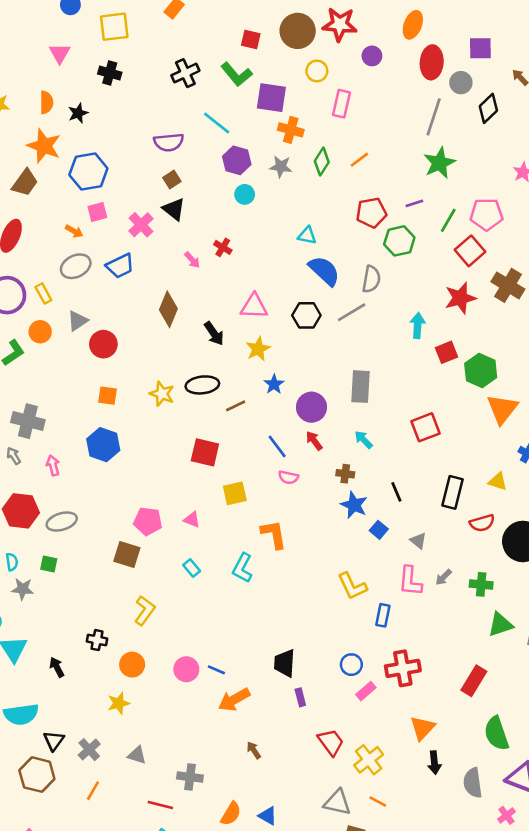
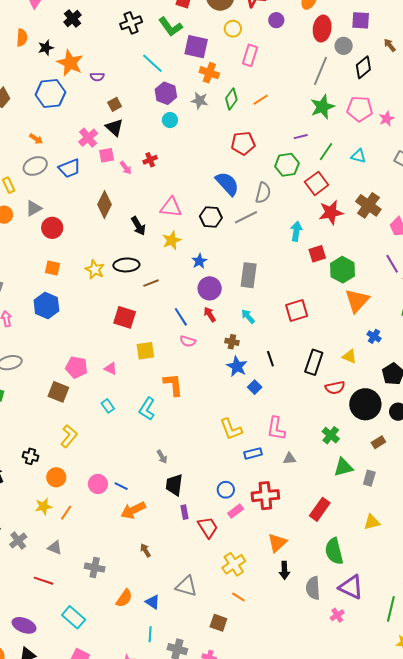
black cross: (110, 73) -> (73, 19), turned 30
purple semicircle: (169, 142) -> (97, 77), moved, size x0.6
orange star: (44, 146) -> (70, 63), moved
pink square: (97, 212) -> (107, 155), moved
red pentagon: (371, 213) -> (243, 143), moved
pink pentagon: (487, 214) -> (360, 109), moved
cyan triangle: (307, 236) -> (358, 156), moved
red cross: (223, 247) -> (150, 160), turned 32
red square: (470, 251) -> (317, 183), moved
blue star: (274, 384) -> (199, 261), moved
gray triangle: (418, 541) -> (289, 459), moved, turned -48
gray arrow: (444, 577) -> (162, 457), moved, turned -80
green cross: (481, 584) -> (331, 435), turned 30
blue rectangle: (383, 615) -> (253, 453), turned 60
red trapezoid: (331, 742) -> (208, 527), moved
orange line: (93, 791) -> (66, 513), moved
gray triangle: (337, 802) -> (186, 586), moved
red line: (160, 805) -> (43, 581), moved

